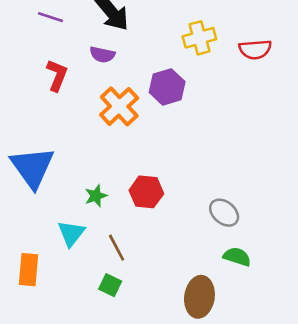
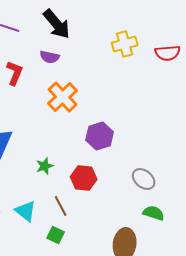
purple hexagon: (167, 87) -> (100, 136), moved
red hexagon: (146, 192) -> (84, 178), moved
cyan triangle: (71, 233) -> (26, 211), moved, turned -30

